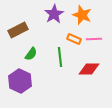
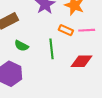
green semicircle: (31, 54) -> (21, 46), turned 80

